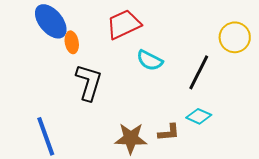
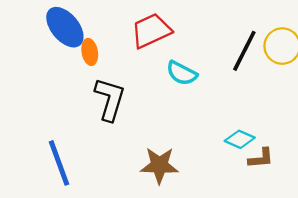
black line: (199, 72) -> (244, 51), moved
brown L-shape: (169, 132) -> (261, 158), moved

